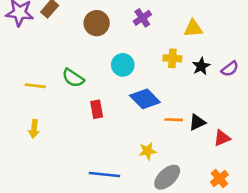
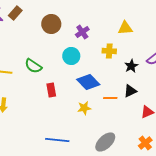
purple cross: (142, 18) -> (82, 32), moved
black star: (201, 66) -> (131, 66), moved
black triangle: (197, 122) -> (130, 91), moved
yellow star: (148, 151) -> (84, 108), moved

